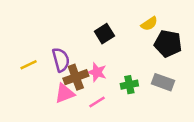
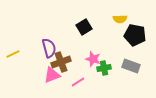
yellow semicircle: (149, 24) -> (120, 19), turned 32
yellow line: (29, 65) -> (13, 54), moved
pink star: (97, 72) -> (93, 59), moved

